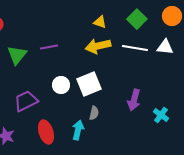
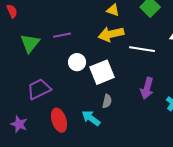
white line: (135, 48) -> (142, 49), moved
white circle: (61, 85) -> (77, 62), moved
cyan arrow: (78, 130) -> (91, 118), turned -66

